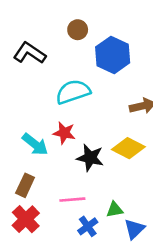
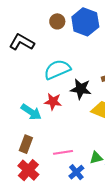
blue hexagon: (113, 55) -> (85, 22), moved
black star: (90, 158) -> (81, 89), moved

